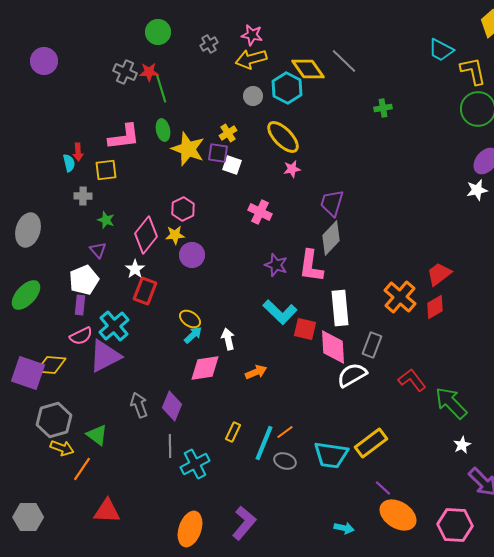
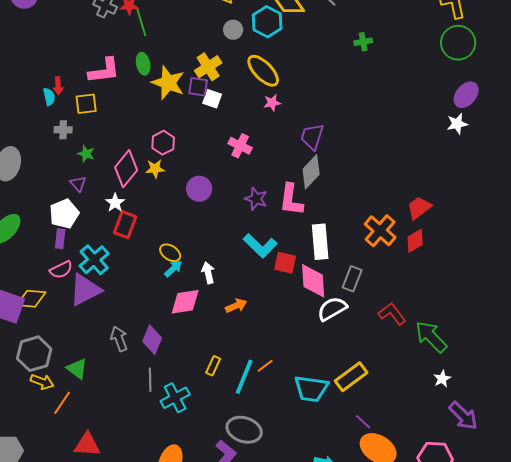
yellow cross: (228, 133) -> (208, 67), size x1.5
purple circle: (192, 255) -> (199, 189), moved
gray ellipse: (285, 461) -> (244, 430), moved, size x1.6

